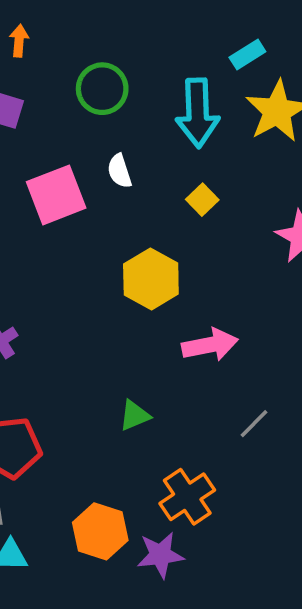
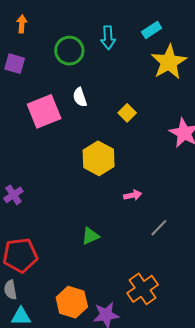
cyan arrow: (198, 113) -> (108, 38), moved, size x0.6
pink arrow: (210, 345) -> (133, 195), size x0.6
gray line: (254, 424) -> (159, 228), moved
orange cross: (187, 497) -> (143, 289), moved

